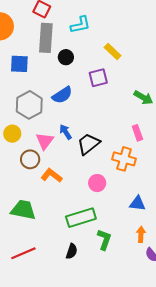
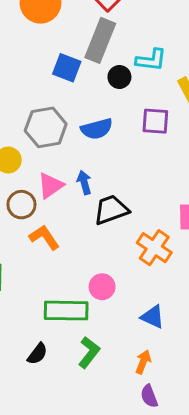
cyan L-shape: (80, 25) -> (151, 60), moved
blue square: (19, 64) -> (67, 68), moved
pink circle: (97, 183) -> (102, 287), moved

